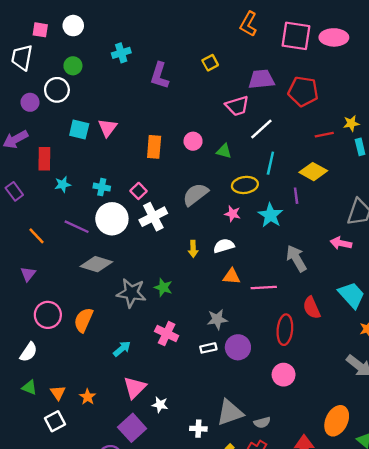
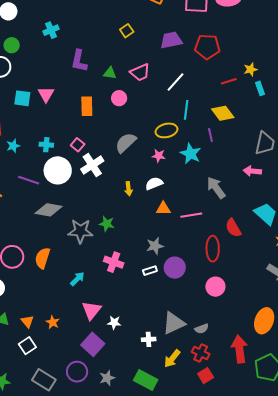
purple L-shape: (160, 76) -> (79, 61), moved
pink trapezoid: (237, 106) -> (140, 72), moved
green triangle: (224, 151) -> (110, 73), moved
yellow diamond: (313, 172) -> (223, 113), turned 30

